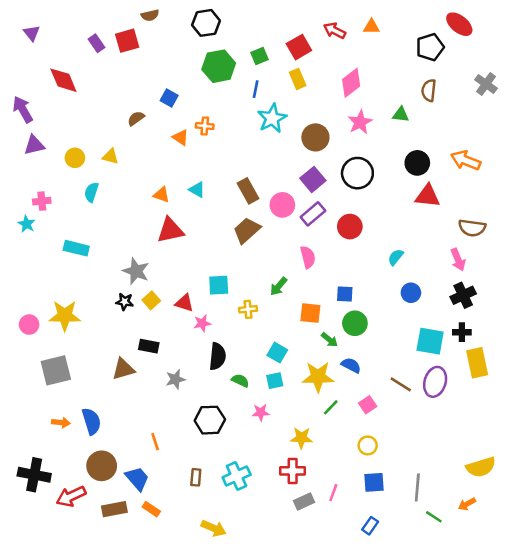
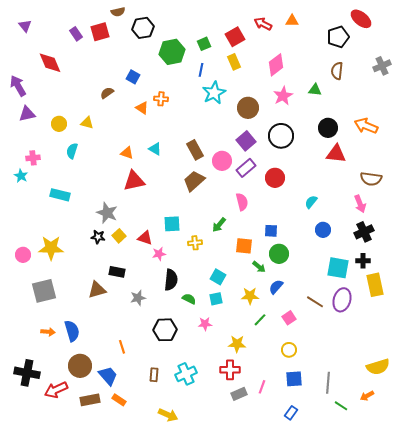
black hexagon: (206, 23) -> (143, 28), moved
gray cross: (486, 84) -> (382, 66), turned 30
blue semicircle: (351, 365) -> (276, 287), turned -77
yellow star: (318, 377) -> (250, 296), size x0.7

